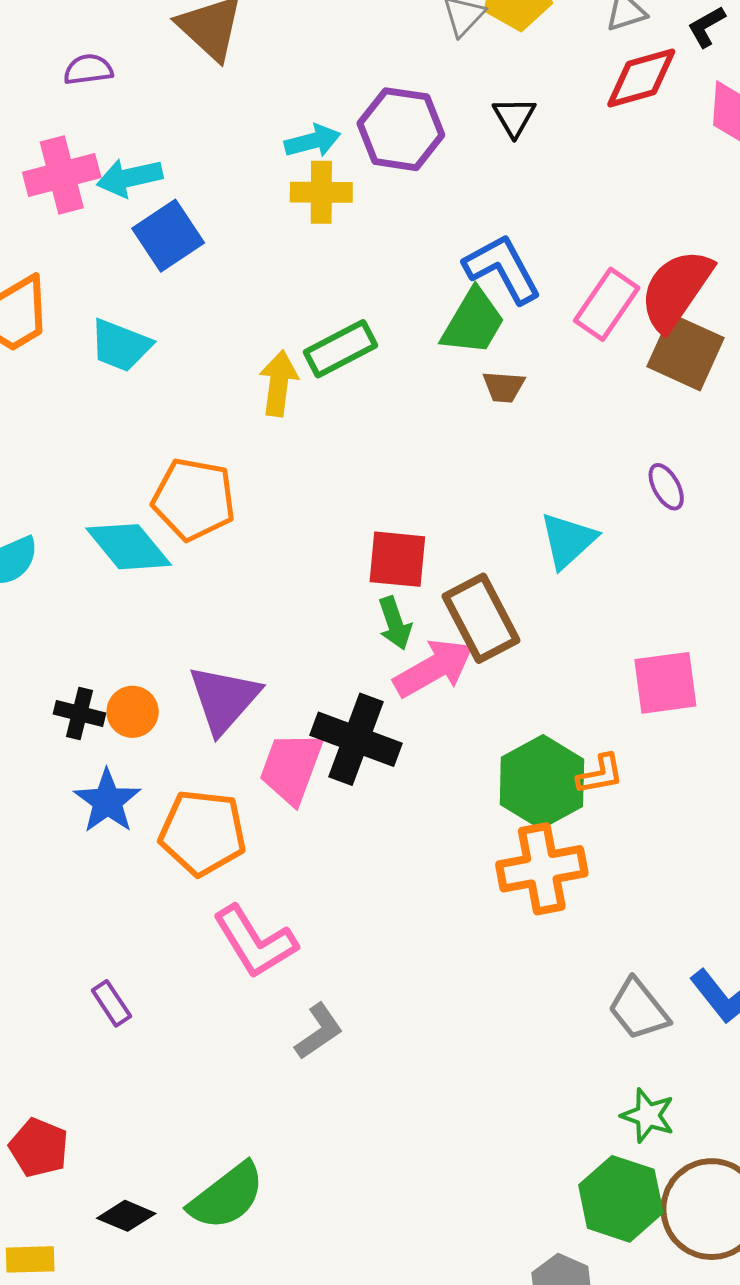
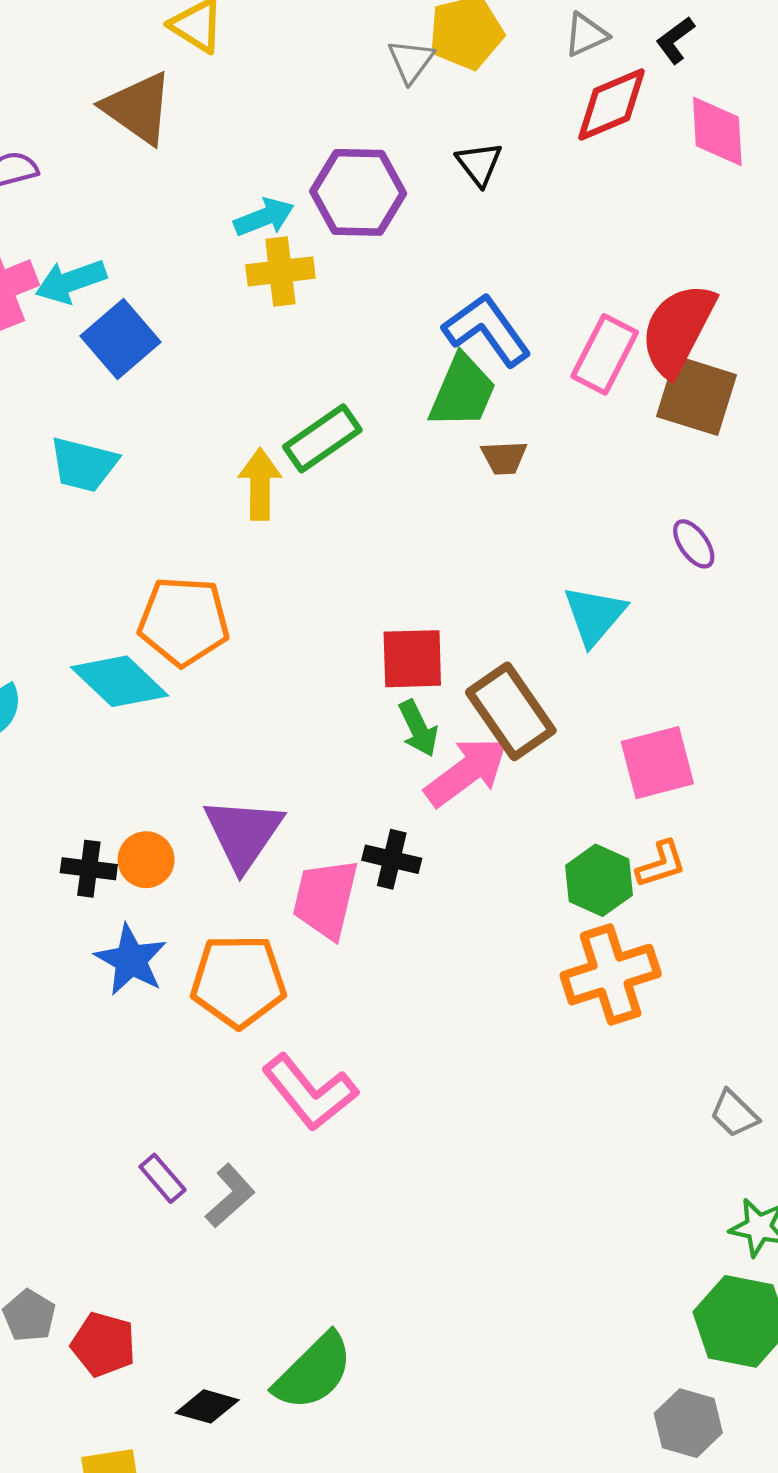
pink square: (665, 683) -> (657, 763), moved
black cross: (356, 739) -> (392, 859), size x0.6
green hexagon: (542, 782) -> (599, 880), size x0.7
gray trapezoid: (638, 1009) -> (734, 1114), size x0.7
gray L-shape: (319, 1031) -> (230, 1196), moved

